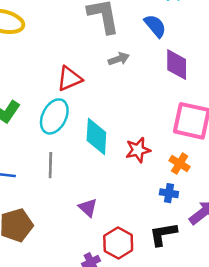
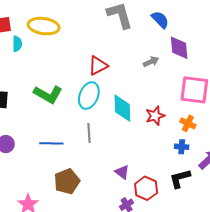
gray arrow: (119, 59) -> (151, 62), moved
purple triangle: (88, 208) -> (122, 172), moved

